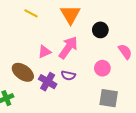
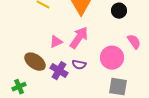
black circle: (100, 30) -> (119, 11), moved
pink circle: (102, 68) -> (112, 58), size x1.5

